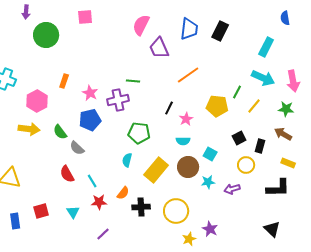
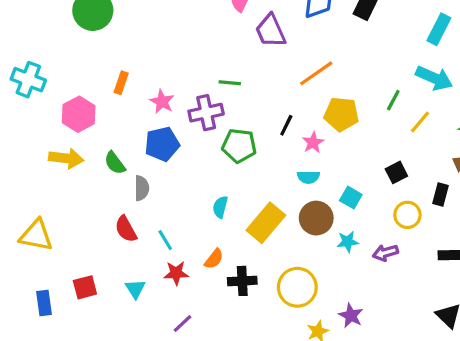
yellow pentagon: (217, 106) -> (341, 114), moved
green pentagon: (139, 133) -> (239, 146), moved
black rectangle: (260, 146) -> (440, 194), moved
gray semicircle: (77, 148) -> (142, 188), turned -133

